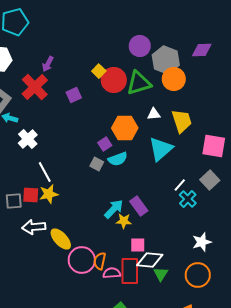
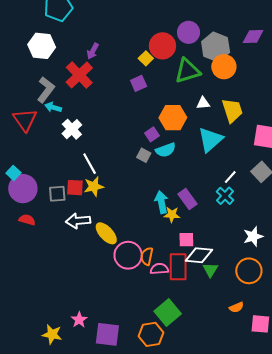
red circle: (114, 80) -> (162, 46), moved
purple square: (74, 95) -> (139, 83), moved
cyan cross: (188, 199) -> (225, 196), moved
cyan arrow: (114, 209) -> (161, 202), turned -55

